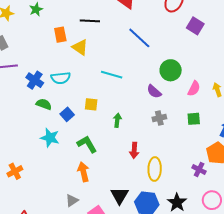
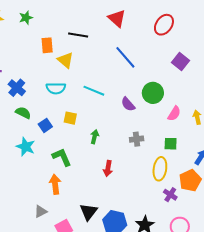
purple square: (195, 26) -> (180, 61), moved
cyan semicircle: (61, 78) -> (56, 88), moved
purple semicircle: (154, 91) -> (128, 104), moved
yellow ellipse: (155, 169) -> (160, 169), moved

